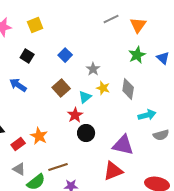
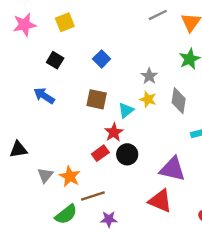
gray star: (93, 69) -> (149, 76), moved
brown square: (61, 88) -> (97, 99), turned -36
orange star: (39, 136) -> (70, 176), moved
red rectangle: (18, 144) -> (100, 153), moved
gray triangle: (19, 169) -> (45, 175), moved, turned 40
red triangle: (113, 171) -> (160, 201), turned 45

